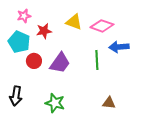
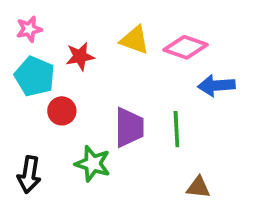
pink star: (24, 16) -> (29, 29), moved
green line: (97, 60) -> (176, 129), moved
purple trapezoid: (60, 63) -> (129, 127), moved, turned -35
green star: (55, 103) -> (93, 164), moved

